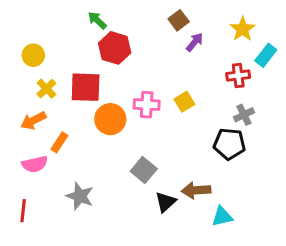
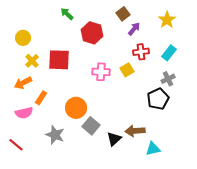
red hexagon: (115, 48) -> (92, 33), moved
cyan rectangle: (266, 55) -> (169, 53), moved
red cross: (238, 76) -> (141, 52), moved
orange circle: (110, 119) -> (76, 108), moved
black pentagon: (229, 144) -> (158, 99), turned -30
gray square: (144, 170) -> (91, 126), moved
red line: (23, 211) -> (16, 145), turned -56

